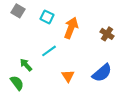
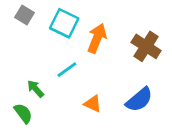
cyan square: (47, 17) -> (64, 23), size x1.5
brown cross: (107, 34) -> (146, 46), size x1.5
orange triangle: (68, 76) -> (93, 104), turned -32

